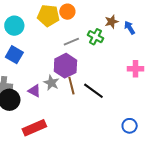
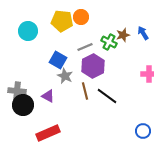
brown star: (112, 22) -> (123, 35), moved
blue square: (14, 55) -> (58, 60), moved
purple hexagon: (65, 66) -> (93, 66), moved
gray star: (51, 83) -> (65, 76), moved

